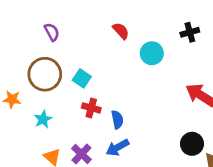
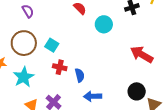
cyan star: (43, 119) -> (24, 77), size x1.5
blue arrow: (118, 147) -> (93, 96), moved, turned 30

